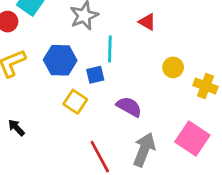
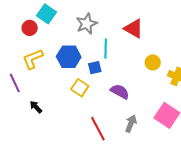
red triangle: (147, 22) -> (134, 29), size x1.5
gray arrow: (144, 150) -> (131, 124), size x0.7

